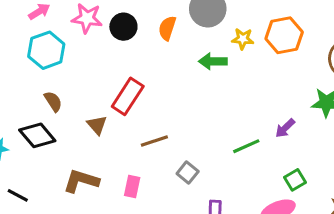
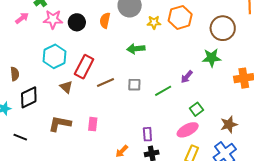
cyan hexagon: (46, 50) -> (54, 56), moved
green arrow: (213, 61) -> (136, 49), moved
brown semicircle: (53, 101) -> (15, 74), moved, turned 32
black diamond: (37, 135) -> (29, 97), turned -70
brown line: (154, 141) -> (105, 83), moved
gray square: (188, 172) -> (134, 85), moved, turned -32

